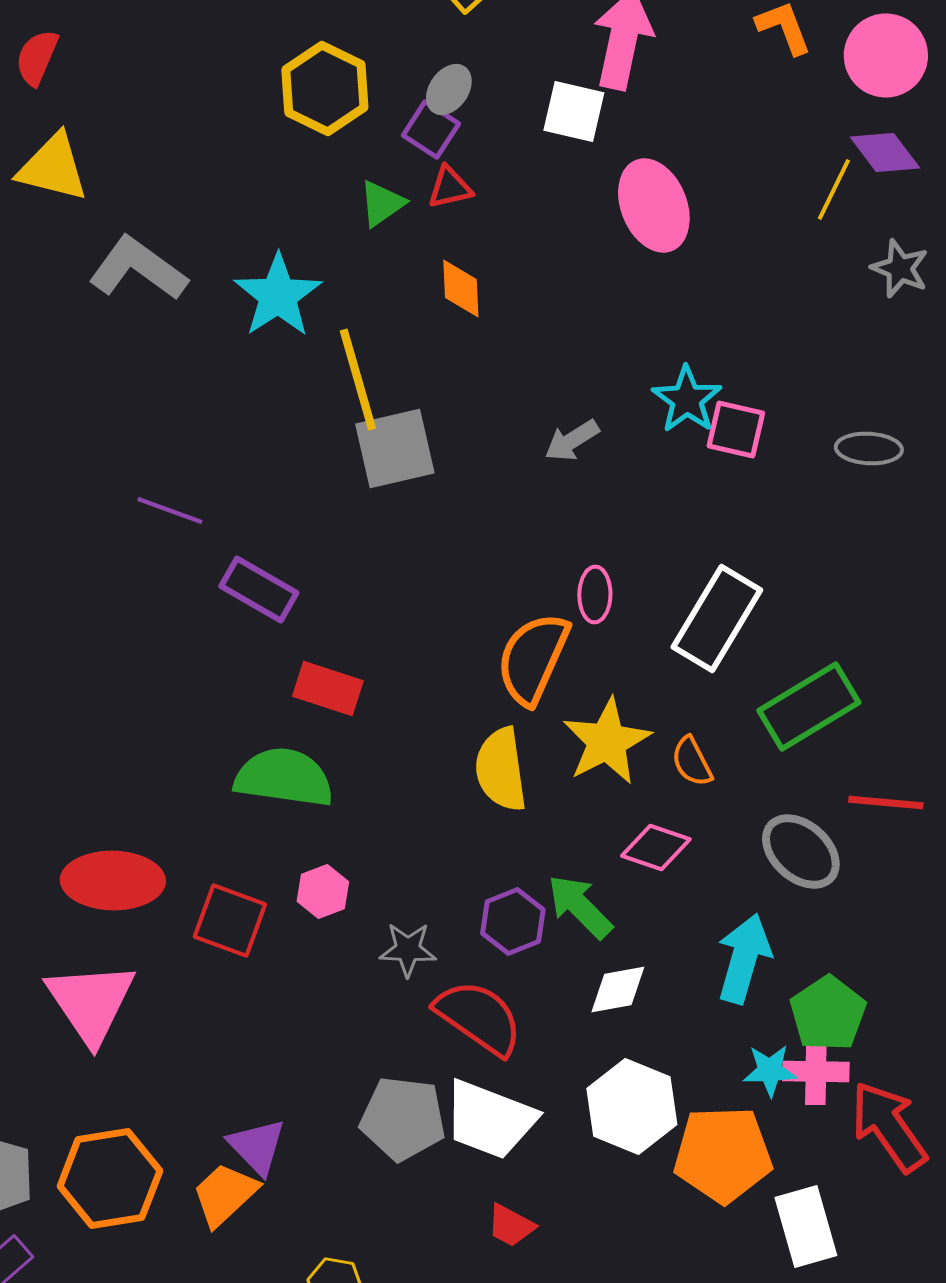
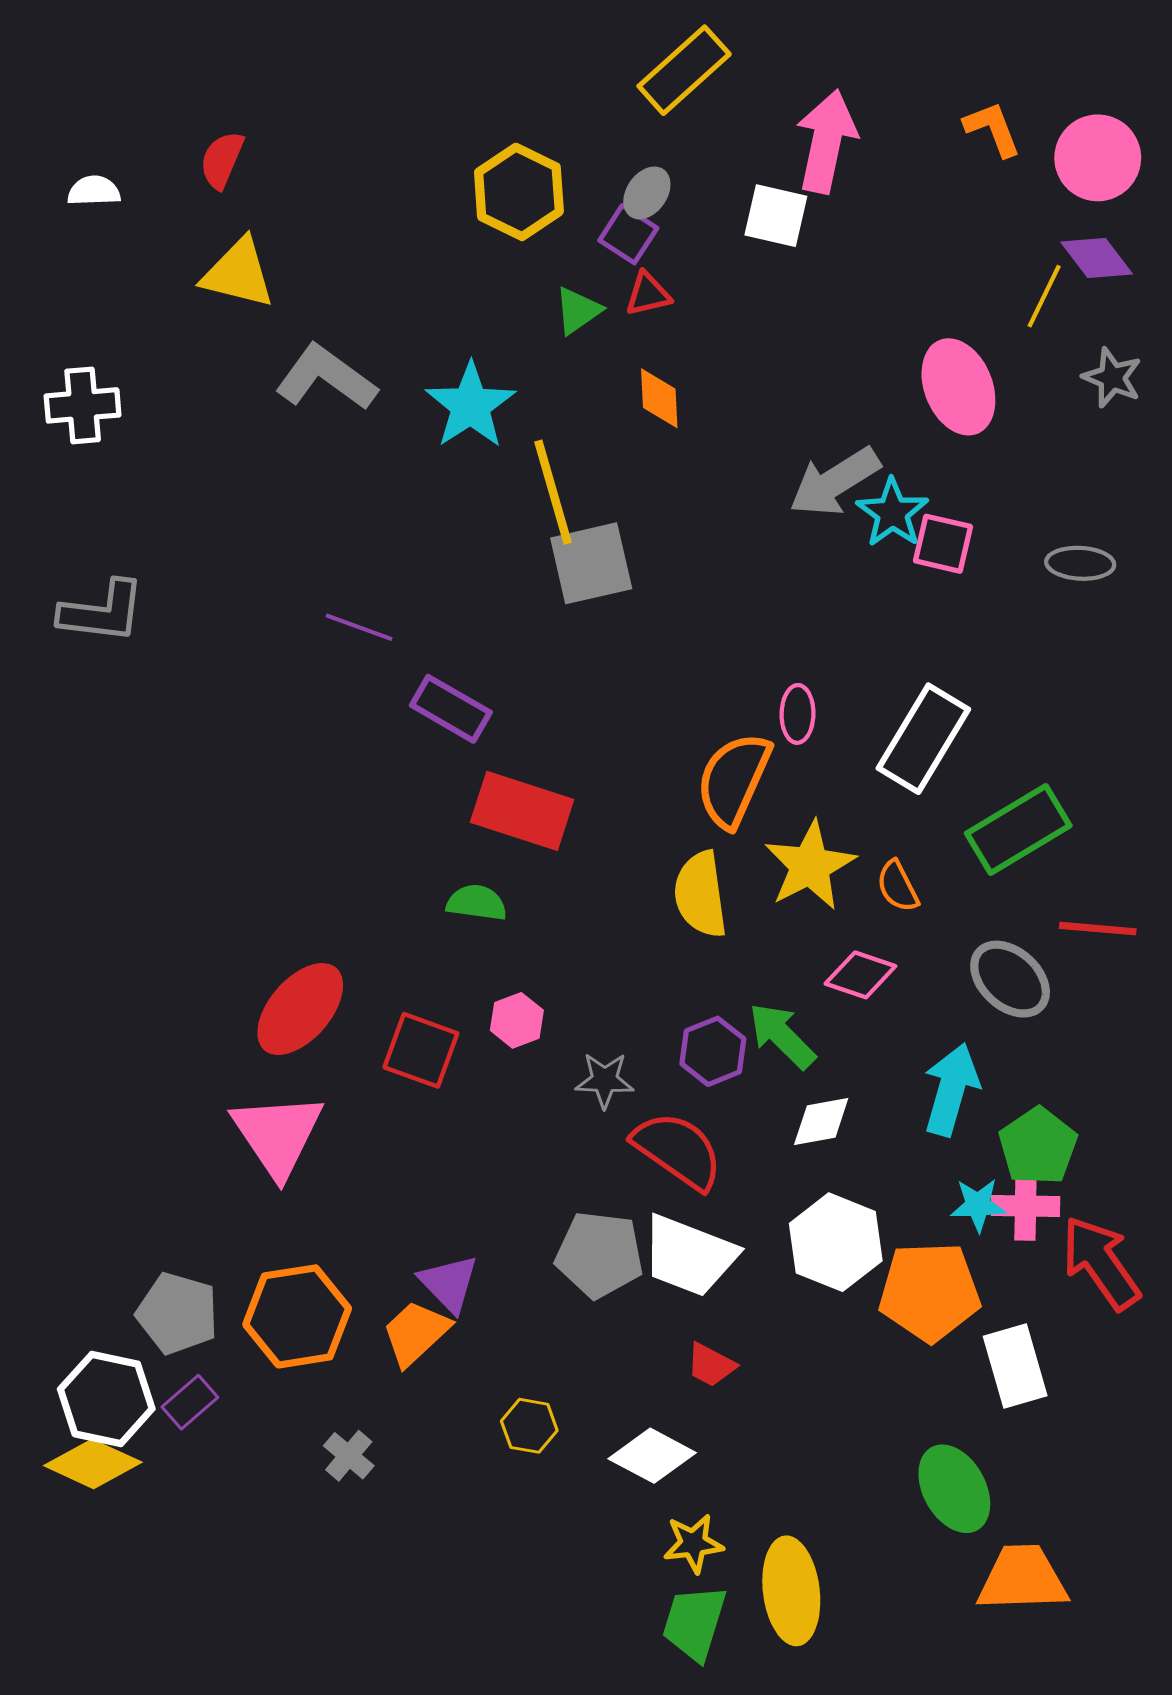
pink ellipse: (654, 206) -> (958, 387), moved
gray arrow: (572, 440) -> (835, 482), moved, size x1.6
red rectangle: (328, 688) -> (522, 811), size x1.4
green semicircle: (284, 778) -> (477, 903), size x0.6
red ellipse: (113, 880) -> (300, 1009), turned -50

